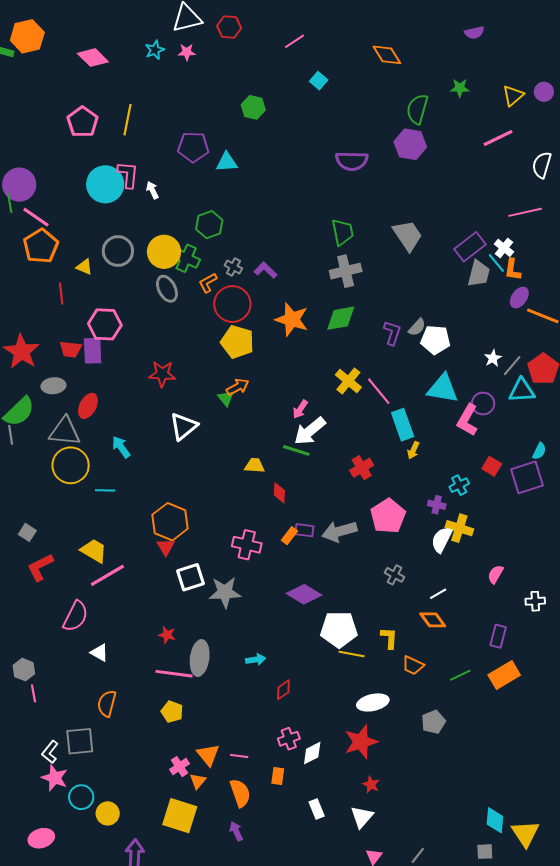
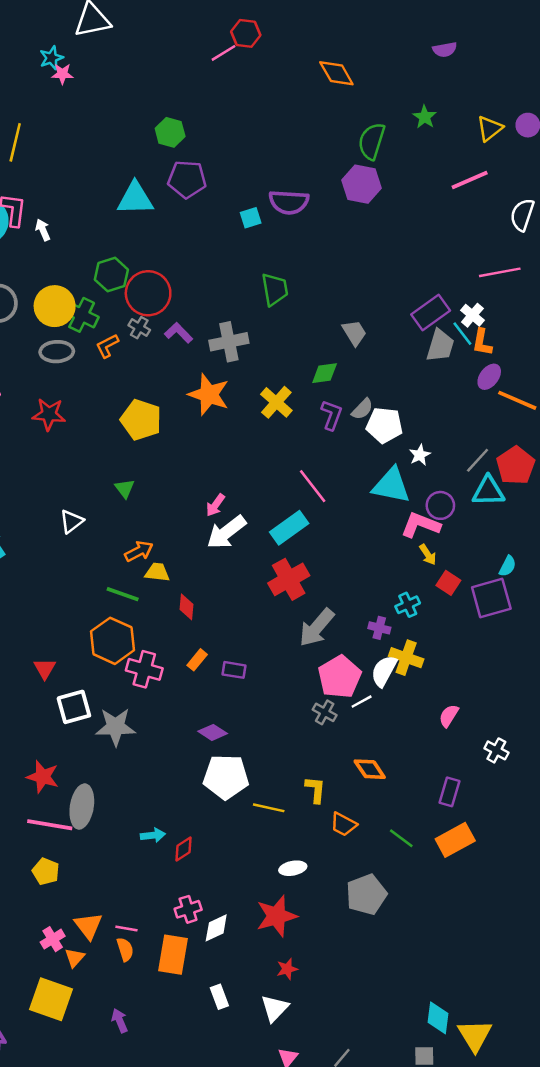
red hexagon: (229, 27) -> (246, 33), moved
pink star: (187, 52) -> (62, 74), moved
cyan square: (319, 81) -> (251, 218), moved, turned 30
green star: (460, 88) -> (425, 117), turned 30
purple pentagon: (193, 147) -> (187, 179), moved
cyan triangle: (227, 162) -> (135, 199), size x1.4
gray trapezoid: (408, 235) -> (354, 333), moved, size x0.7
gray cross: (346, 271) -> (229, 342), moved
gray ellipse: (167, 289) -> (57, 352), turned -68
red circle: (232, 304) -> (148, 293), moved
green diamond: (341, 318) -> (325, 373), moved, size x0.7
white star: (493, 358) -> (420, 455), moved
red star: (162, 374) -> (49, 414), moved
yellow cross: (348, 381) -> (276, 402), moved
orange arrow: (238, 387) -> (139, 551), moved
pink L-shape: (467, 420) -> (421, 525), turned 80
cyan rectangle: (403, 425) -> (289, 528), moved, turned 72
white triangle: (184, 426) -> (72, 521), size x0.7
green line: (296, 450) -> (123, 594), moved
yellow arrow: (413, 450) -> (428, 555), moved, turned -60
red cross: (362, 468) -> (289, 579), size x1.4
pink pentagon: (388, 516) -> (340, 677), moved
orange hexagon: (170, 522) -> (112, 641), moved
purple rectangle: (304, 530) -> (234, 670), moved
gray arrow: (339, 531) -> (317, 627), moved, turned -36
purple diamond: (304, 594) -> (213, 732), size x0.7
white line: (438, 594) -> (362, 702), moved
white cross: (535, 601) -> (496, 750), turned 30
white pentagon: (339, 629) -> (226, 777), moved
red star: (167, 635) -> (43, 777), size x1.5
cyan arrow: (256, 660) -> (153, 835), moved
green line: (460, 675) -> (401, 838), turned 60
white ellipse: (373, 702) -> (293, 868), size x0.7
gray pentagon: (433, 722) -> (366, 895), size x1.4
orange rectangle: (278, 776) -> (173, 955), size x1.8
red star: (371, 785) -> (287, 969), turned 30
orange semicircle: (240, 793) -> (125, 949), moved, size x0.7

